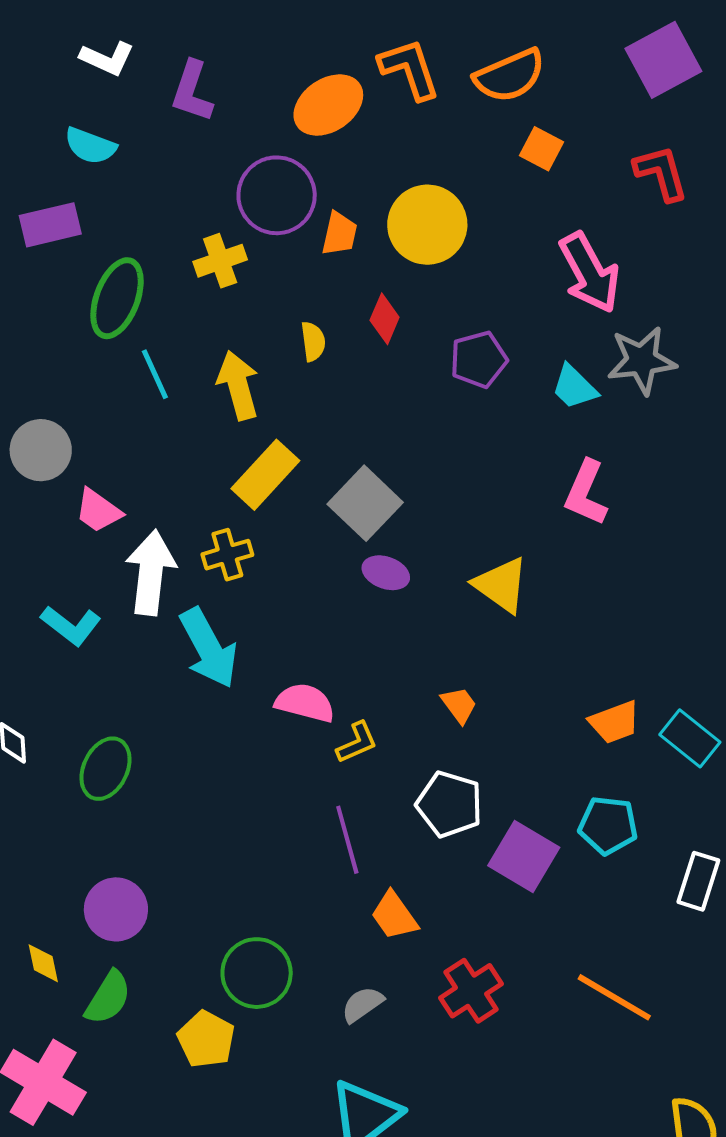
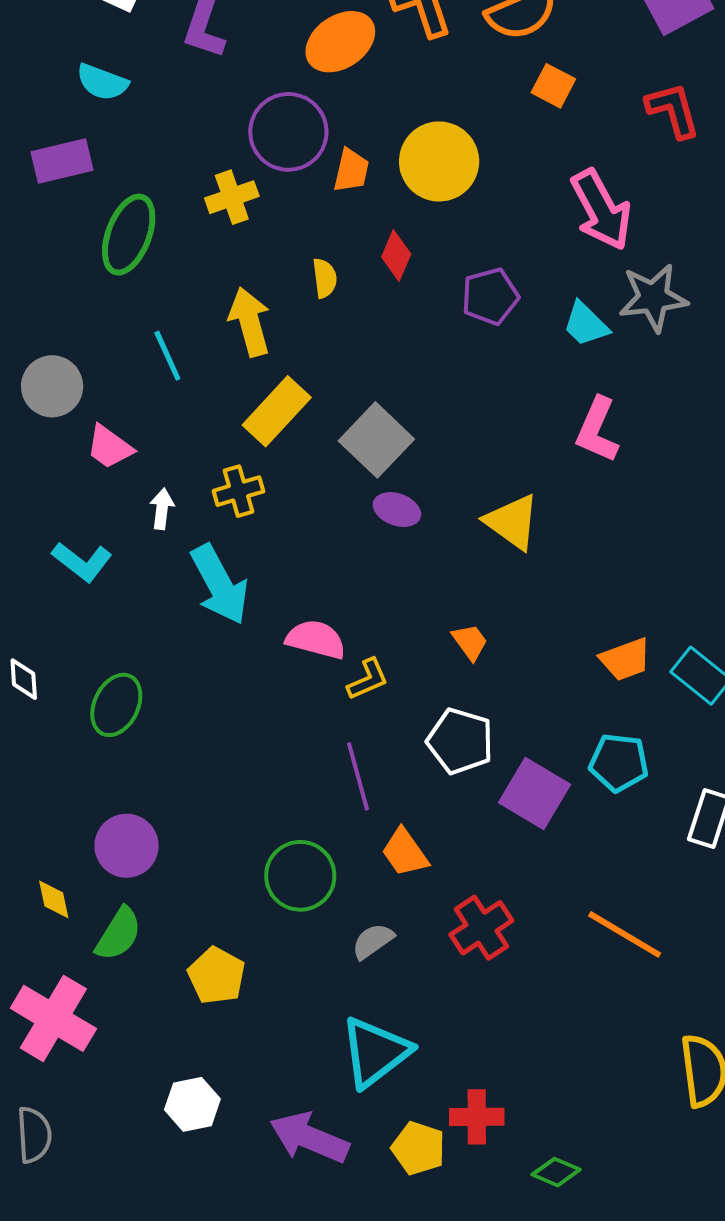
cyan line: (155, 374) -> (167, 356), moved
white arrow: (151, 572) -> (162, 509), size x0.5
green circle: (257, 973) -> (300, 876), moved

